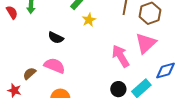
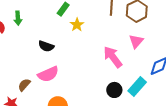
pink triangle: (146, 43) -> (136, 41), size x0.7
pink semicircle: (55, 66) -> (48, 74), turned 140

